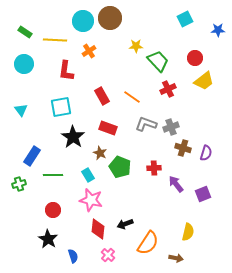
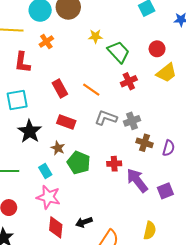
purple arrow: (176, 184) -> (137, 180), size x1.4

